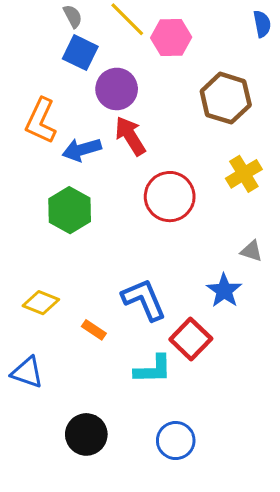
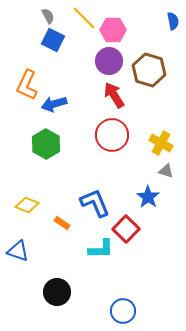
purple circle: (117, 89) -> (109, 61), moved
red arrow: (130, 136) -> (114, 95), moved
yellow cross: (244, 174) -> (161, 143), moved, turned -30
blue circle: (176, 441) -> (123, 311), moved

